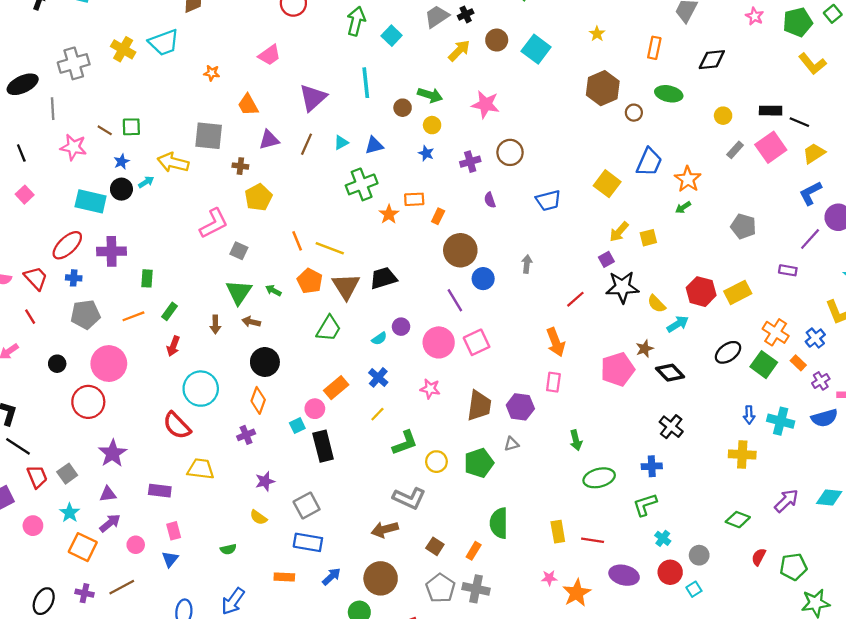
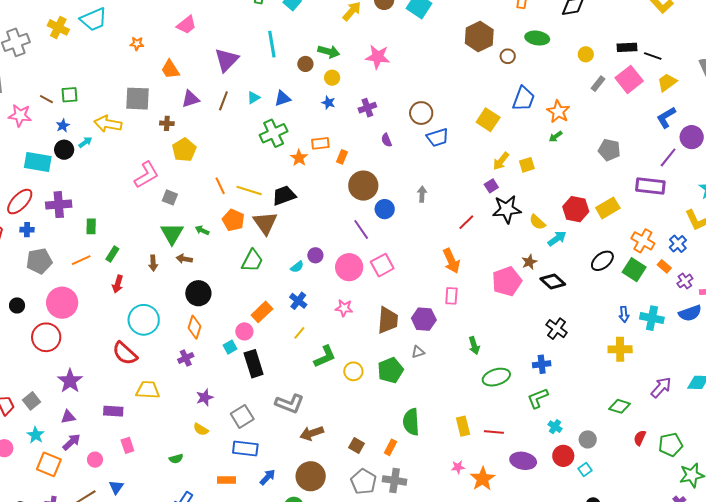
brown circle: (510, 152) -> (421, 113), moved
purple rectangle: (788, 270) -> (650, 186), size x1.8
black trapezoid: (383, 278) -> (284, 195), moved
gray L-shape: (409, 498) -> (290, 404), moved
blue triangle: (170, 559) -> (116, 487), moved

